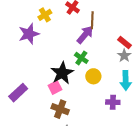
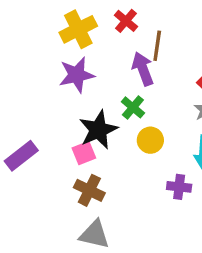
yellow cross: (45, 15) -> (78, 29), size x1.5
purple star: (29, 34) -> (77, 75), moved
purple arrow: (85, 35) -> (143, 69), turned -66

